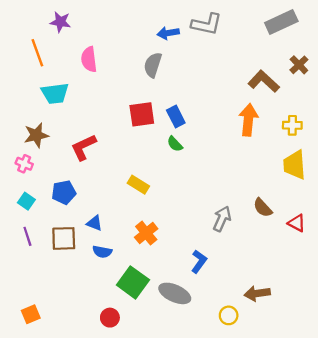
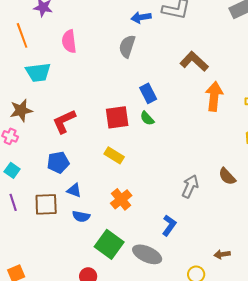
brown L-shape: (264, 81) -> (194, 61), moved
red square: (142, 114) -> (117, 117), moved
blue pentagon: (64, 192) -> (58, 162), moved
brown arrow: (257, 293) -> (222, 254), size x0.7

